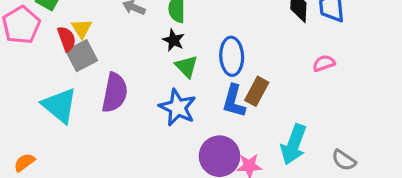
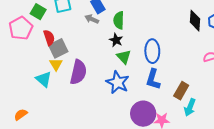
yellow triangle: (82, 28) -> (56, 64), moved
brown rectangle: (257, 91) -> (181, 91), moved
cyan triangle: (60, 105) -> (44, 79), size x0.7
cyan arrow: (294, 144) -> (190, 107), size x0.7

